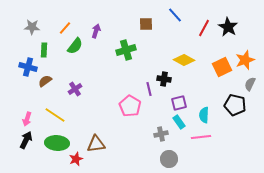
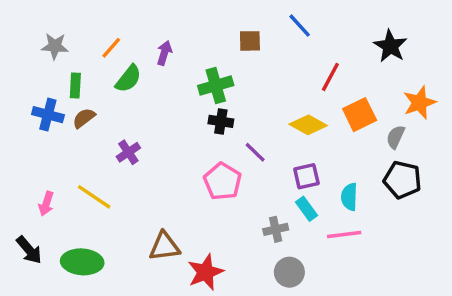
red line: (204, 28) -> (330, 77), moved
yellow diamond: (184, 60) -> (308, 125), moved
orange square: (222, 67) -> (360, 115), moved
black cross: (164, 79) -> (221, 121), moved
brown semicircle: (45, 81) -> (84, 118), moved
gray semicircle: (250, 84) -> (396, 137), moved
purple line: (149, 89) -> (255, 152), turned -32
black arrow: (26, 140) -> (29, 250), moved, turned 114
green ellipse: (57, 143) -> (82, 262), moved
red star: (76, 159) -> (205, 272), moved, size x1.5

